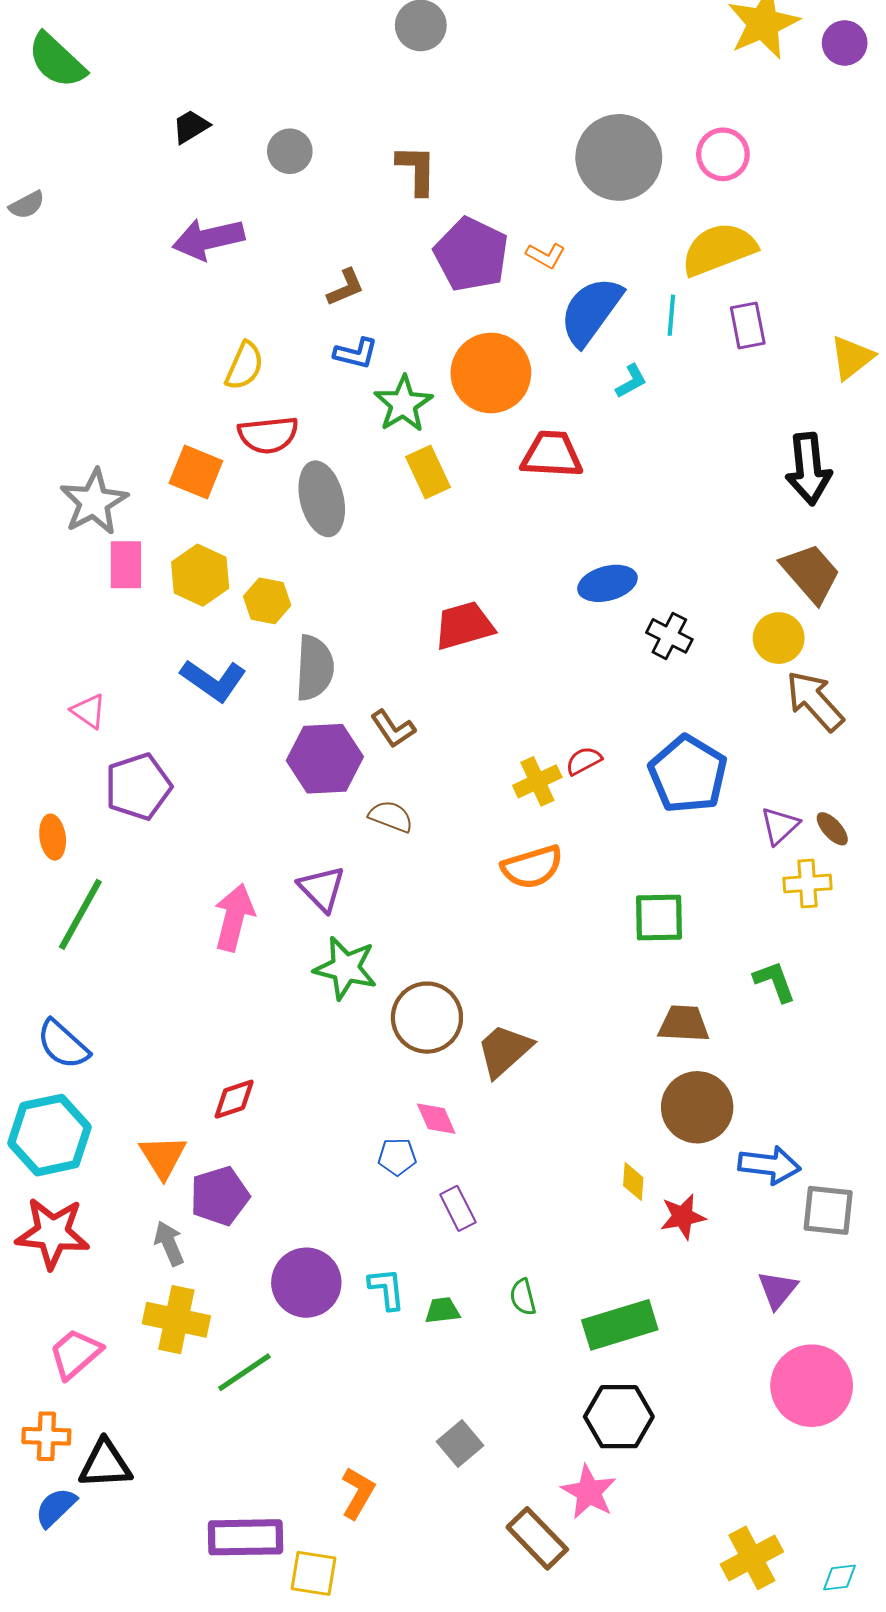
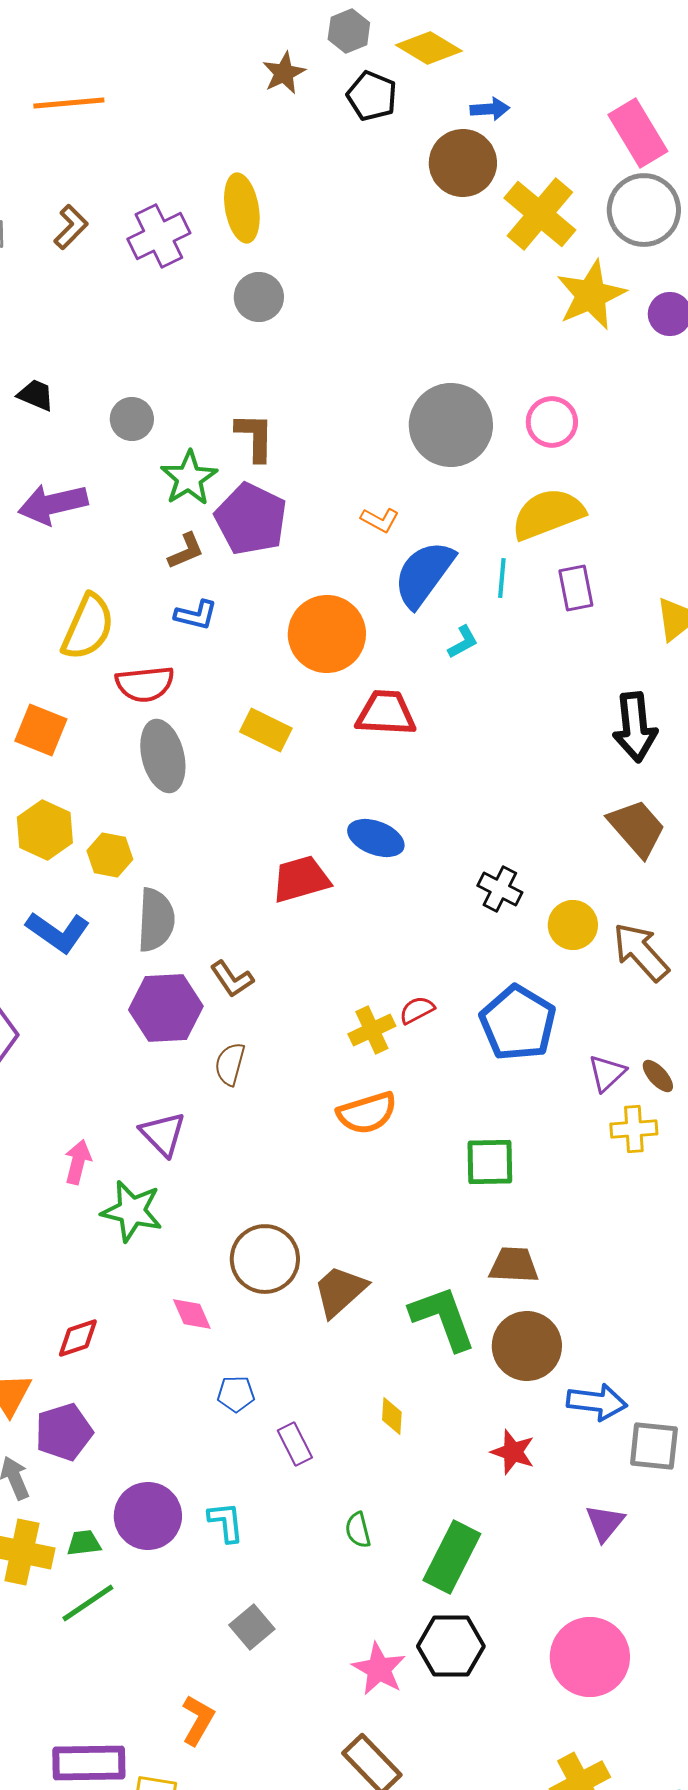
black trapezoid: (191, 126) -> (36, 395), turned 54
purple pentagon: (471, 254) -> (251, 519), moved
yellow semicircle: (244, 366) -> (88, 627), size x1.4
green star: (403, 404) -> (189, 478), moved
red semicircle: (268, 435) -> (145, 684), moved
yellow rectangle: (428, 472) -> (266, 730), turned -39
blue ellipse: (607, 583) -> (376, 838), moved, turned 36
yellow circle: (779, 638) -> (573, 925), moved
brown semicircle: (391, 816) -> (230, 1064), turned -96
pink arrow: (234, 918) -> (78, 1162), size x0.7
green star: (345, 968) -> (132, 1211), moved
green L-shape: (775, 981) -> (443, 1318), moved, size x1.6
pink diamond: (436, 1119) -> (192, 1314), moved
yellow diamond: (633, 1182) -> (392, 1416), moved
red star: (683, 1217) -> (513, 1452), turned 30
green trapezoid: (442, 1310) -> (84, 1543), moved
green rectangle: (620, 1325) -> (452, 1557), turned -46
pink circle: (812, 1386) -> (590, 1657), moved
gray square: (460, 1443) -> (252, 1627), moved
pink star: (589, 1492) -> (379, 1669), moved

